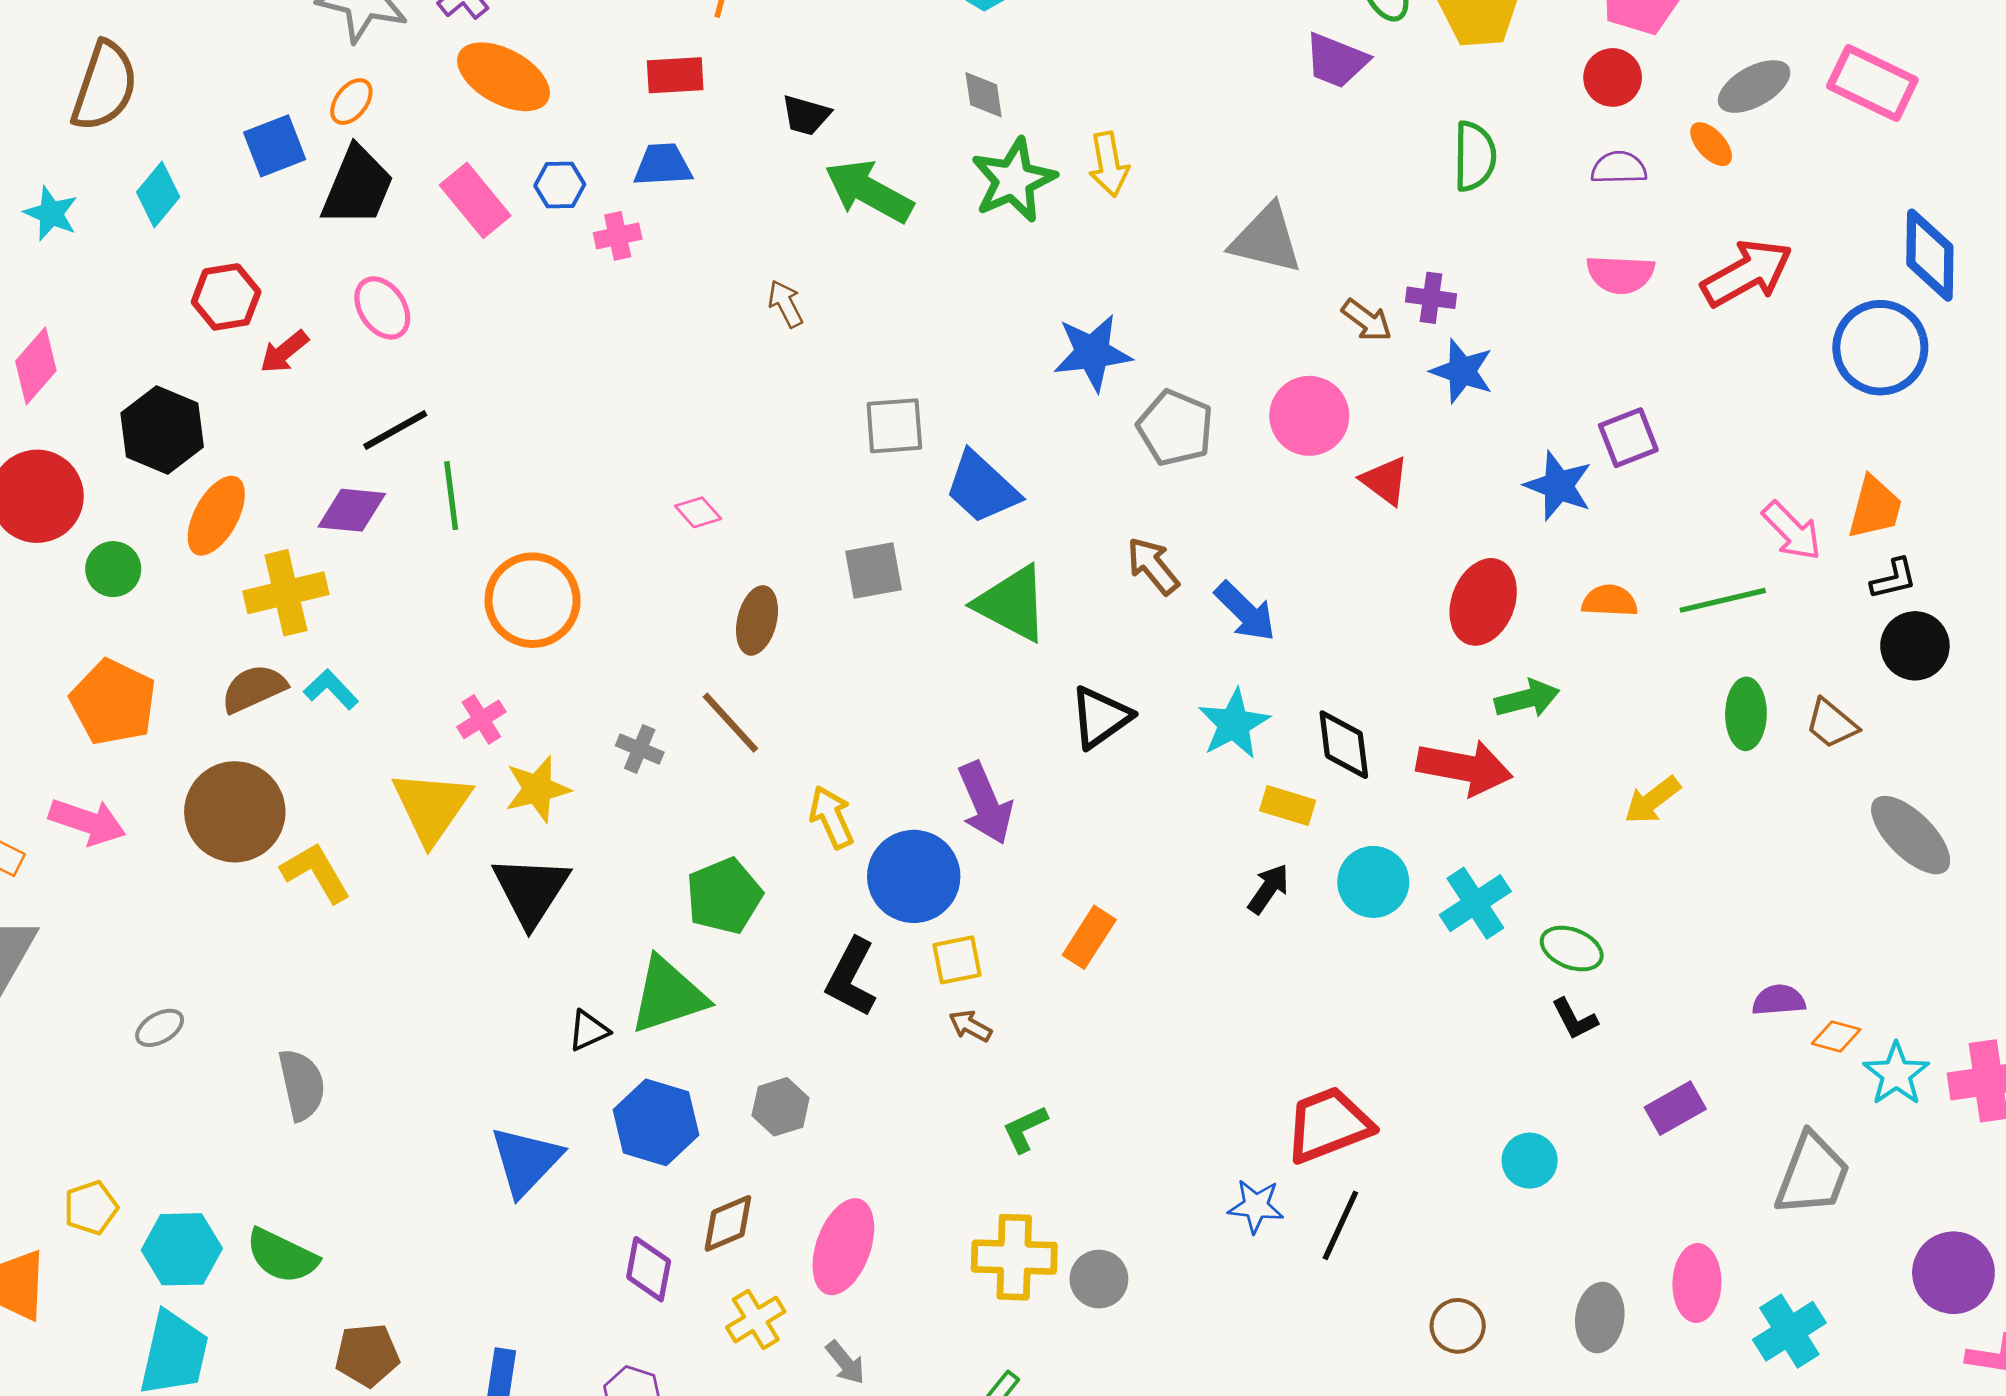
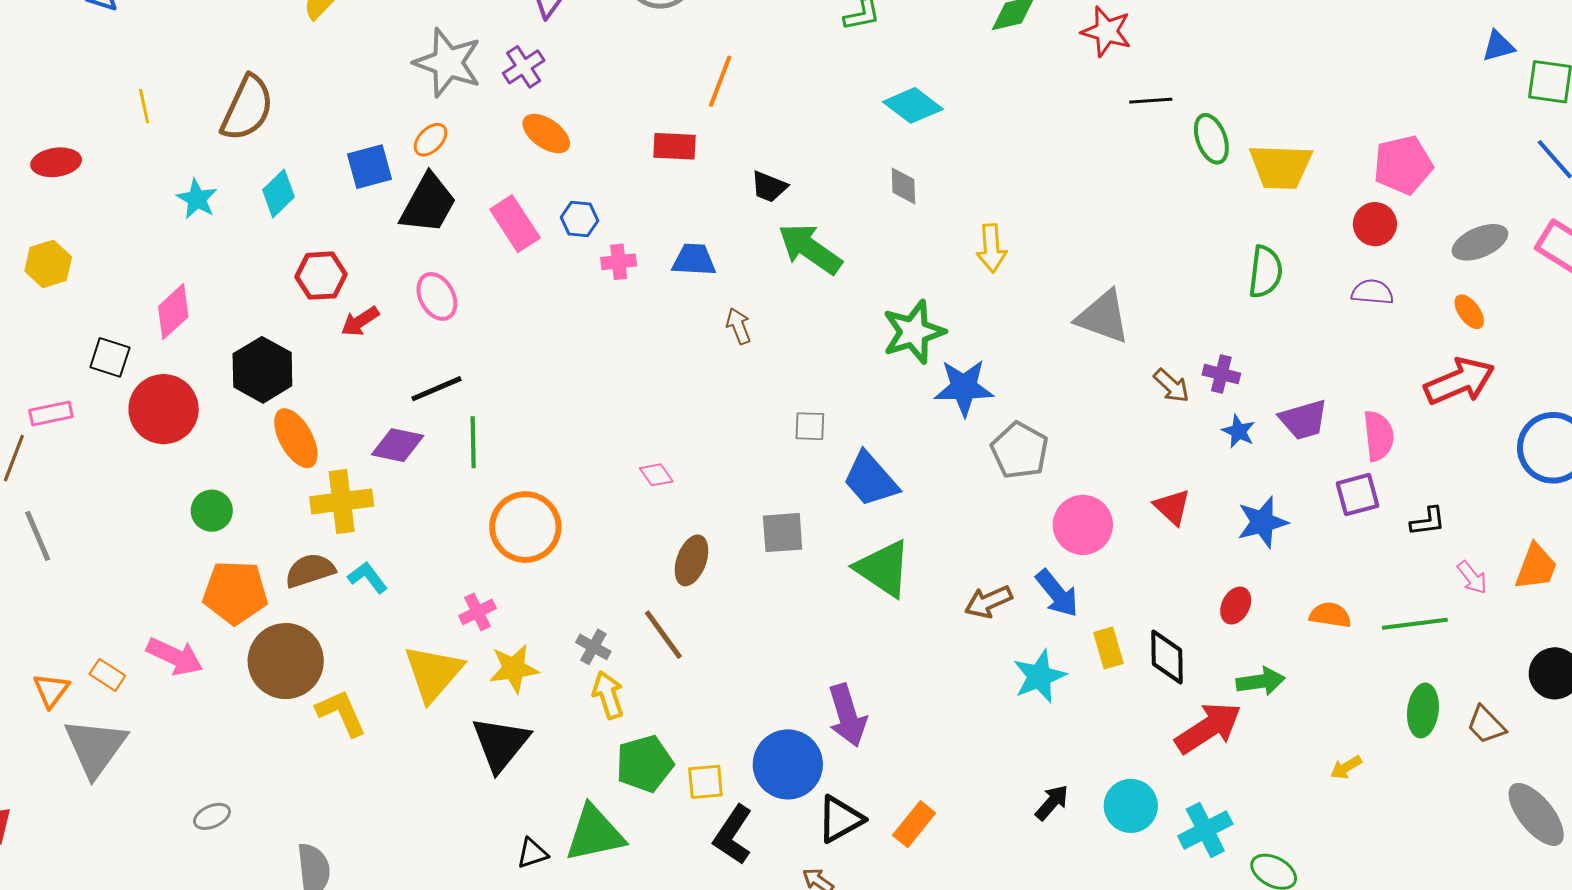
purple trapezoid: (1336, 61) -> (1303, 420), moved, turned -44
orange ellipse: (503, 77) -> (546, 134), size x0.7
orange ellipse: (1711, 144) -> (1469, 312), moved
blue trapezoid: (663, 165) -> (694, 260), moved
green star: (1014, 180) -> (914, 332), moved
pink semicircle: (1620, 274) -> (1379, 436), moved, turned -105
blue star: (1462, 371) -> (1239, 431), size x0.7
pink circle: (1309, 416) -> (1083, 525), moved
gray square: (894, 426) -> (810, 426), size x0.7
blue star: (1558, 486) -> (1262, 522), moved, turned 30
orange ellipse: (216, 516) -> (296, 438), turned -64
pink arrow: (1792, 531) -> (1472, 578), size x0.7
brown arrow: (1153, 566) -> (988, 602), moved, turned -81
green circle: (113, 569) -> (212, 511), moved
black L-shape: (1894, 579) -> (1428, 521), moved
red ellipse: (1483, 602) -> (1236, 606), size x0.6
orange pentagon: (113, 702) -> (235, 592), moved, turned -30
black triangle: (1100, 717) -> (840, 819), moved
black diamond: (1344, 745) -> (1167, 657), moved
red arrow: (1465, 768) -> (1208, 728), turned -50
yellow arrow: (1652, 800) -> (1346, 767), size x0.7
yellow rectangle: (1288, 805) -> (1108, 648), moved, turned 51
yellow arrow: (831, 817) -> (608, 695), moved
yellow square: (957, 960) -> (705, 782), moved

